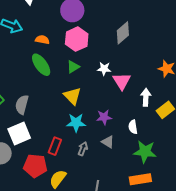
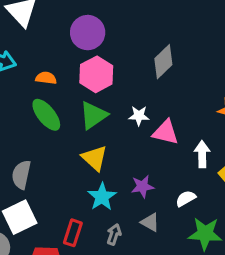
green triangle: (73, 67) -> (93, 115), size x1.5
pink triangle: (122, 81) -> (166, 132), turned -42
cyan star: (76, 123) -> (102, 197), turned -30
white semicircle: (133, 127) -> (186, 198), turned 72

